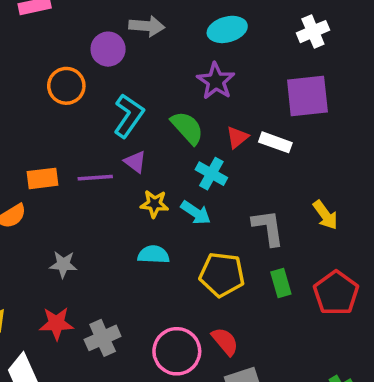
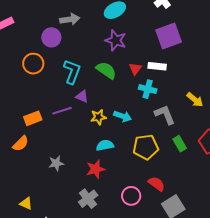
cyan cross: (211, 174) -> (148, 89), moved
red star: (56, 323) -> (96, 169), moved
pink circle: (177, 351) -> (131, 196), size x0.7

